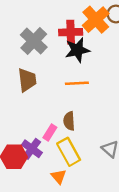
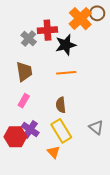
red cross: (71, 32) -> (47, 30), moved
gray cross: (34, 41) -> (29, 39), size x0.7
pink rectangle: (50, 133) -> (24, 101), moved

